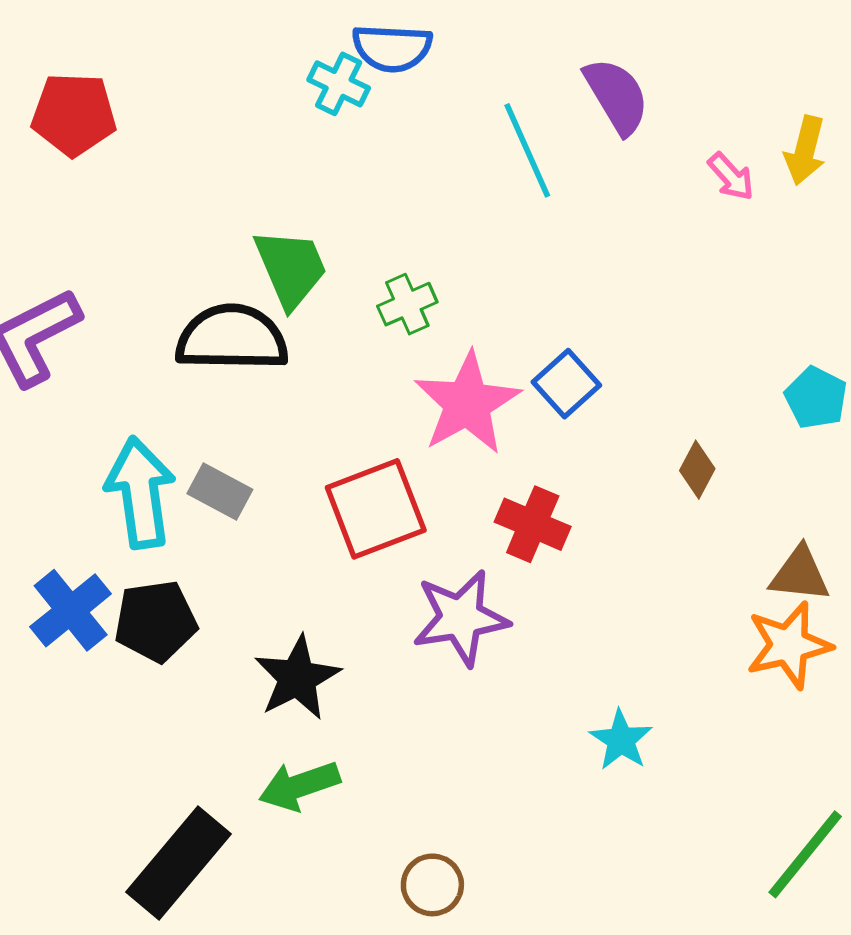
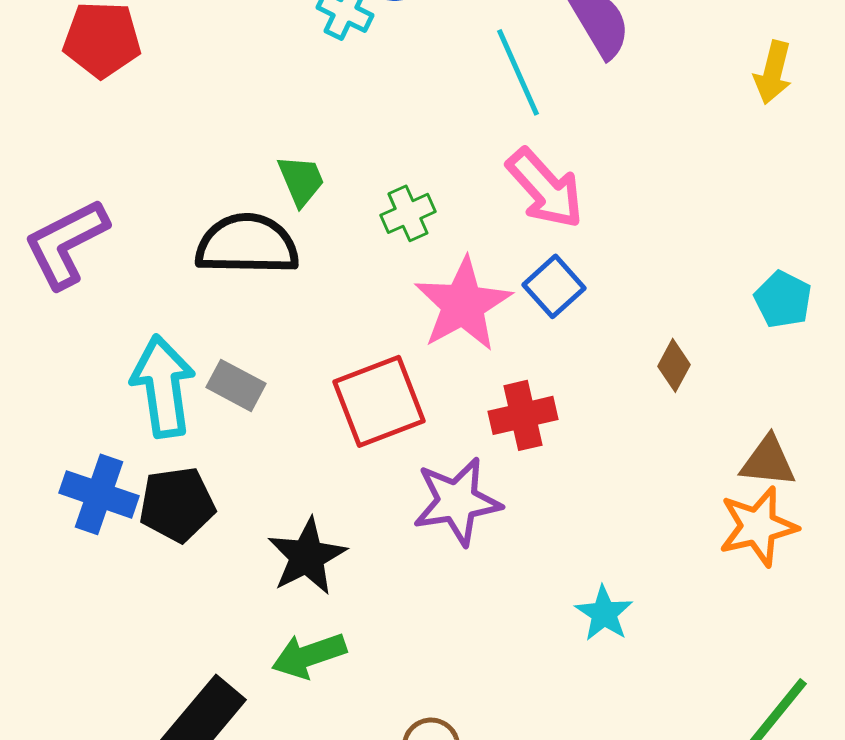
pink arrow: (731, 177) -> (545, 188), moved, size x1.8
green trapezoid: (291, 268) -> (301, 180), size x0.7
red cross: (533, 524) -> (523, 415), turned -36
blue cross: (71, 610) -> (99, 494), turned -32

